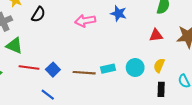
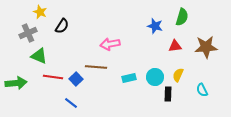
blue star: (118, 13) -> (155, 26), moved
pink arrow: (85, 21) -> (110, 44), moved
brown line: (84, 73) -> (96, 67), moved
black rectangle: (161, 89) -> (168, 94), moved

